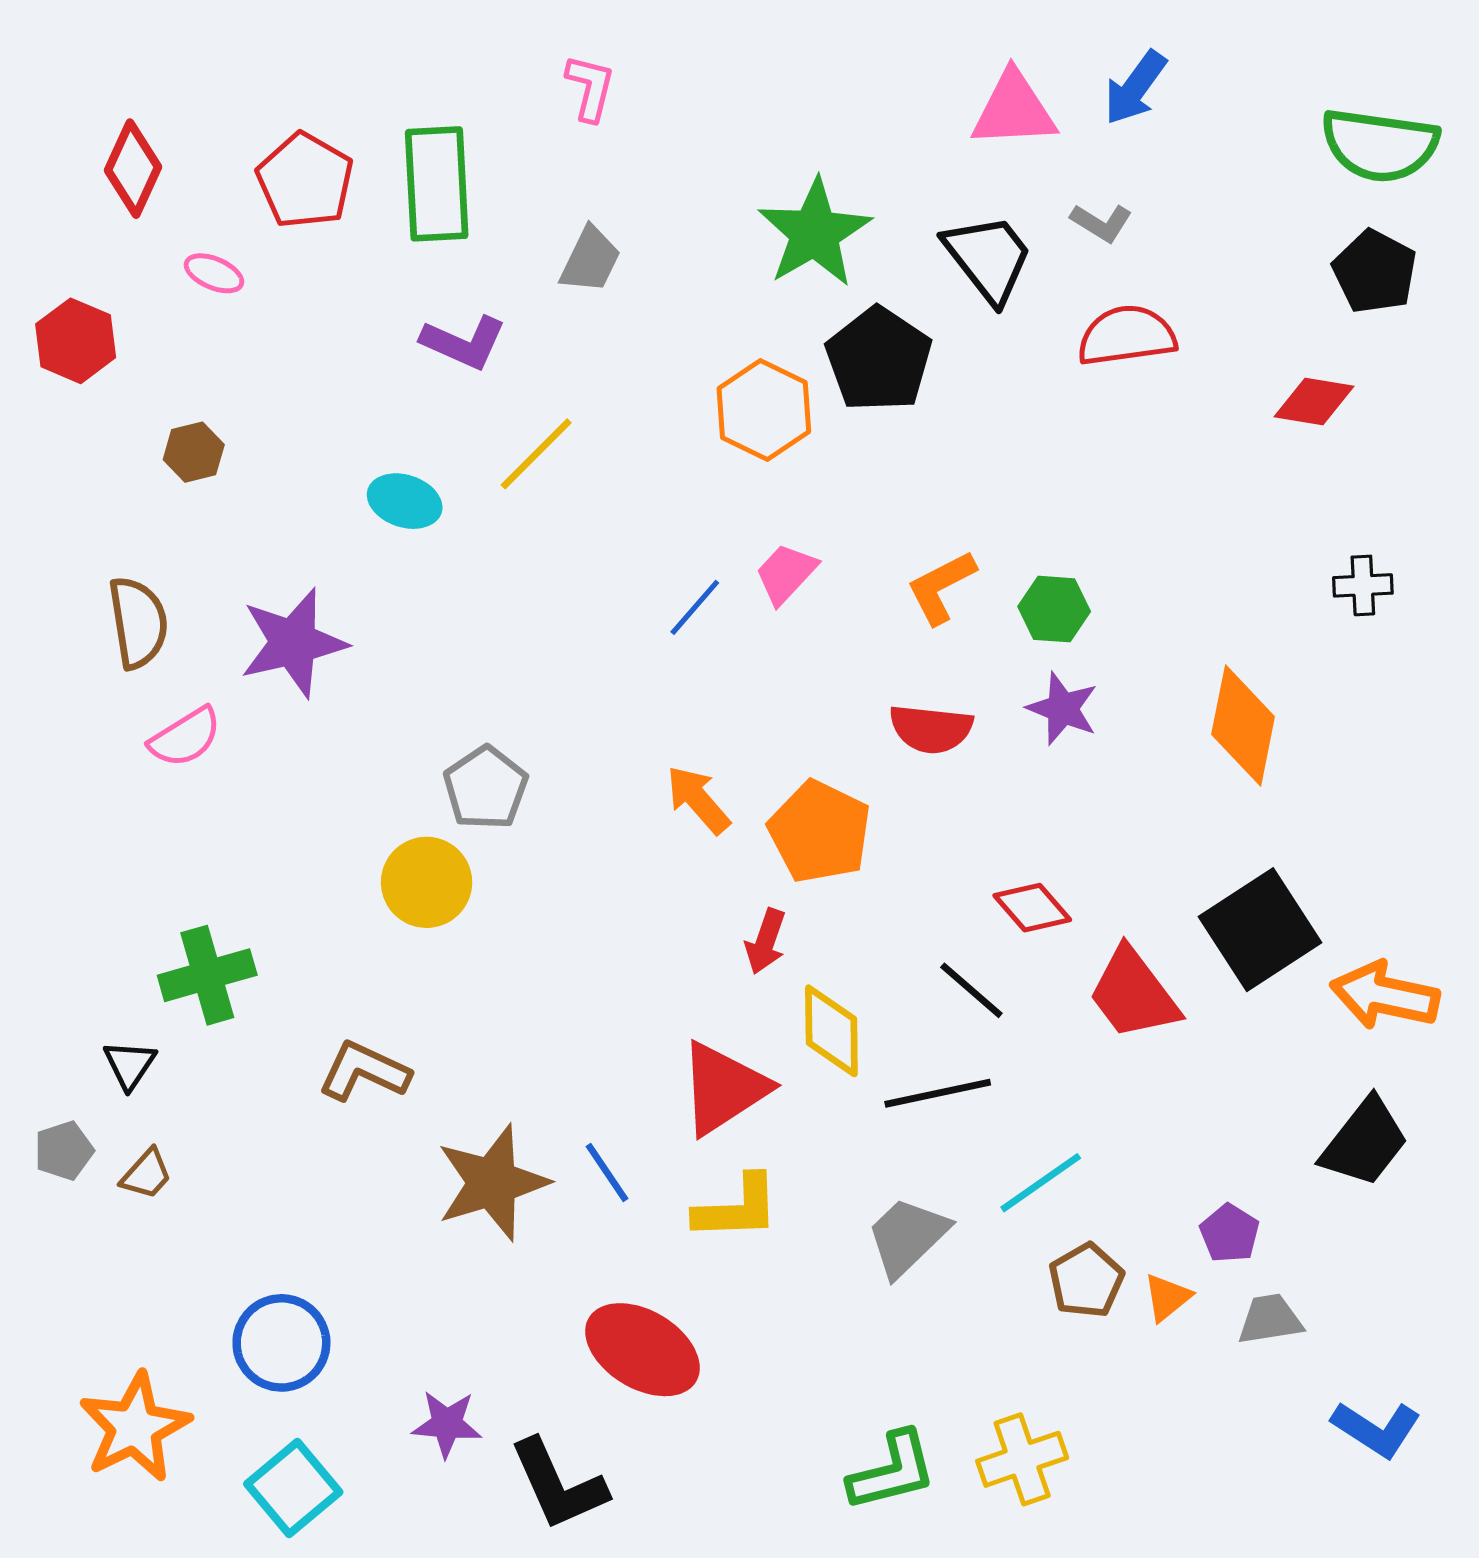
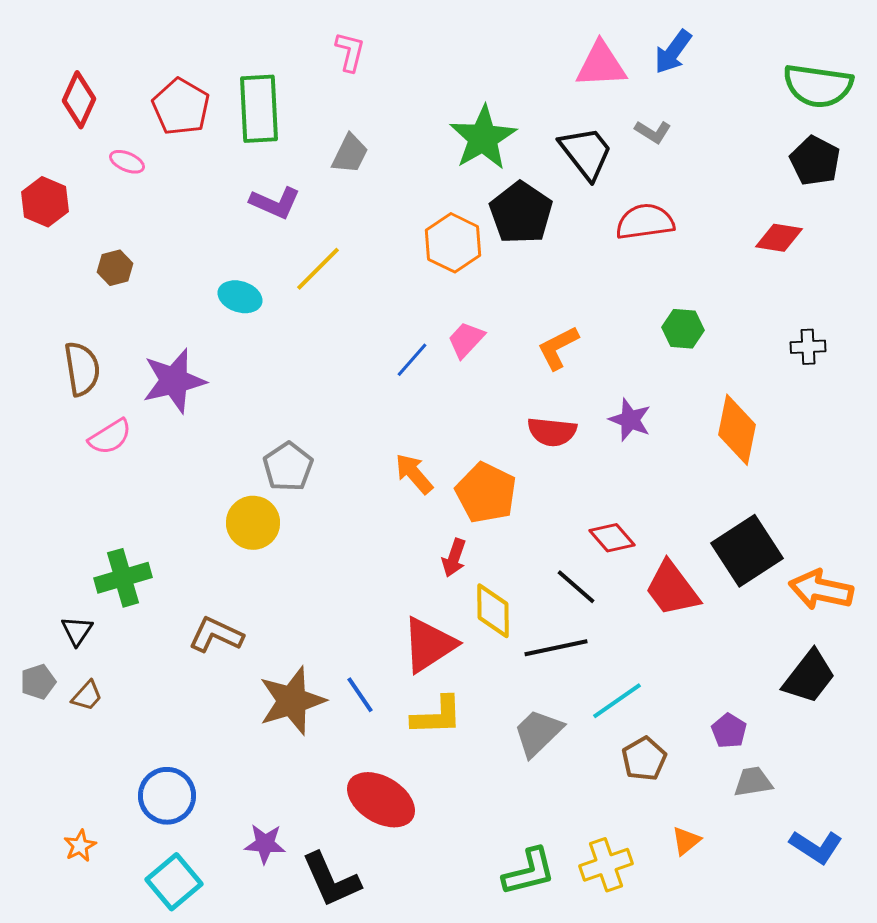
red semicircle: (1127, 336) -> (645, 222), moved
green hexagon: (1054, 609) -> (683, 329), moved
orange triangle: (1167, 1297) -> (686, 841), moved
orange star: (135, 1427) -> (80, 846), size x0.5

